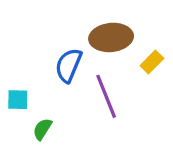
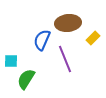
green semicircle: (42, 129) -> (26, 79), size x1.5

